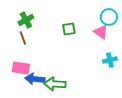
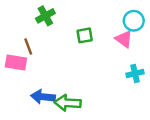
green cross: (26, 20) -> (45, 16), moved
pink rectangle: (21, 68) -> (16, 62), moved

